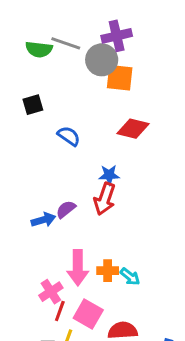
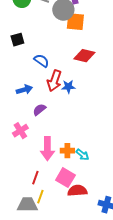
red arrow: (105, 199) -> (54, 81), moved
blue arrow: (43, 220) -> (24, 90), moved
pink cross: (51, 292) -> (20, 131), moved
pink square: (88, 314) -> (65, 178), moved

